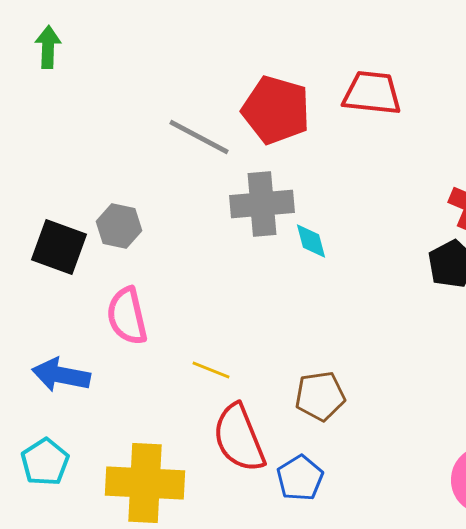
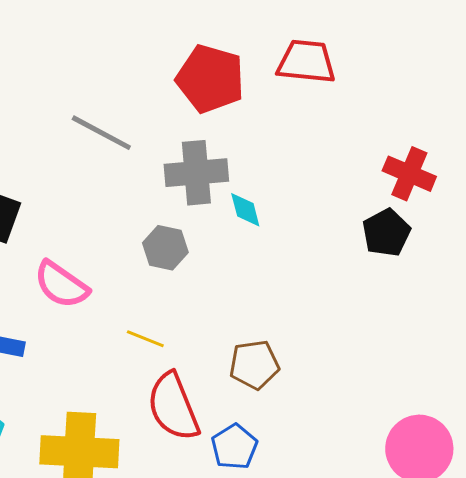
gray line: (199, 137) -> (101, 133), moved
gray hexagon: (119, 226) -> (165, 248), moved
pink semicircle: (127, 316) -> (61, 285), turned -42

